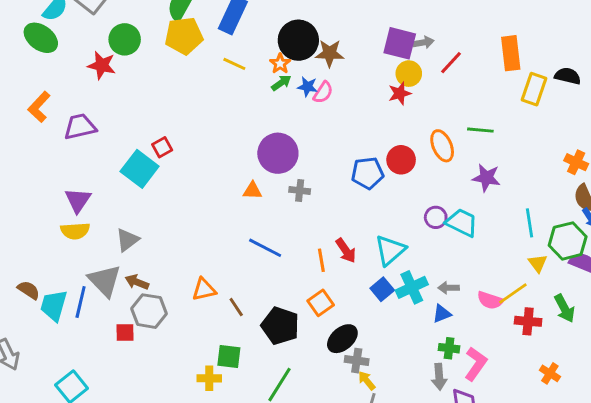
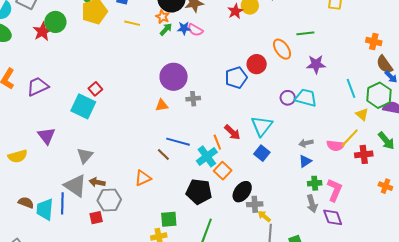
red star: (102, 65) -> (42, 32), moved, turned -30
pink semicircle: (323, 92) -> (195, 30), turned 98
red star: (400, 93) -> (235, 11), moved
yellow semicircle: (75, 231) -> (18, 156), moved
cyan cross: (412, 287) -> (207, 156), moved
brown line: (236, 307) -> (163, 154), moved

